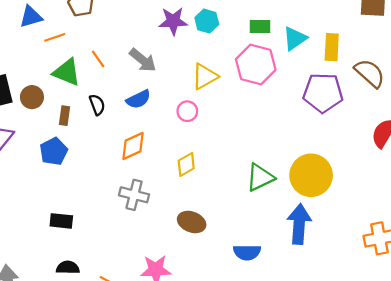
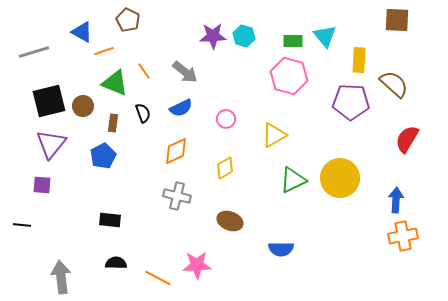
blue triangle: (31, 17) -> (82, 32), turned 45
cyan triangle: (295, 38) -> (325, 36), moved, turned -35
yellow triangle: (205, 76) -> (274, 135), moved
blue arrow: (299, 224) -> (396, 200), moved, size x0.7

